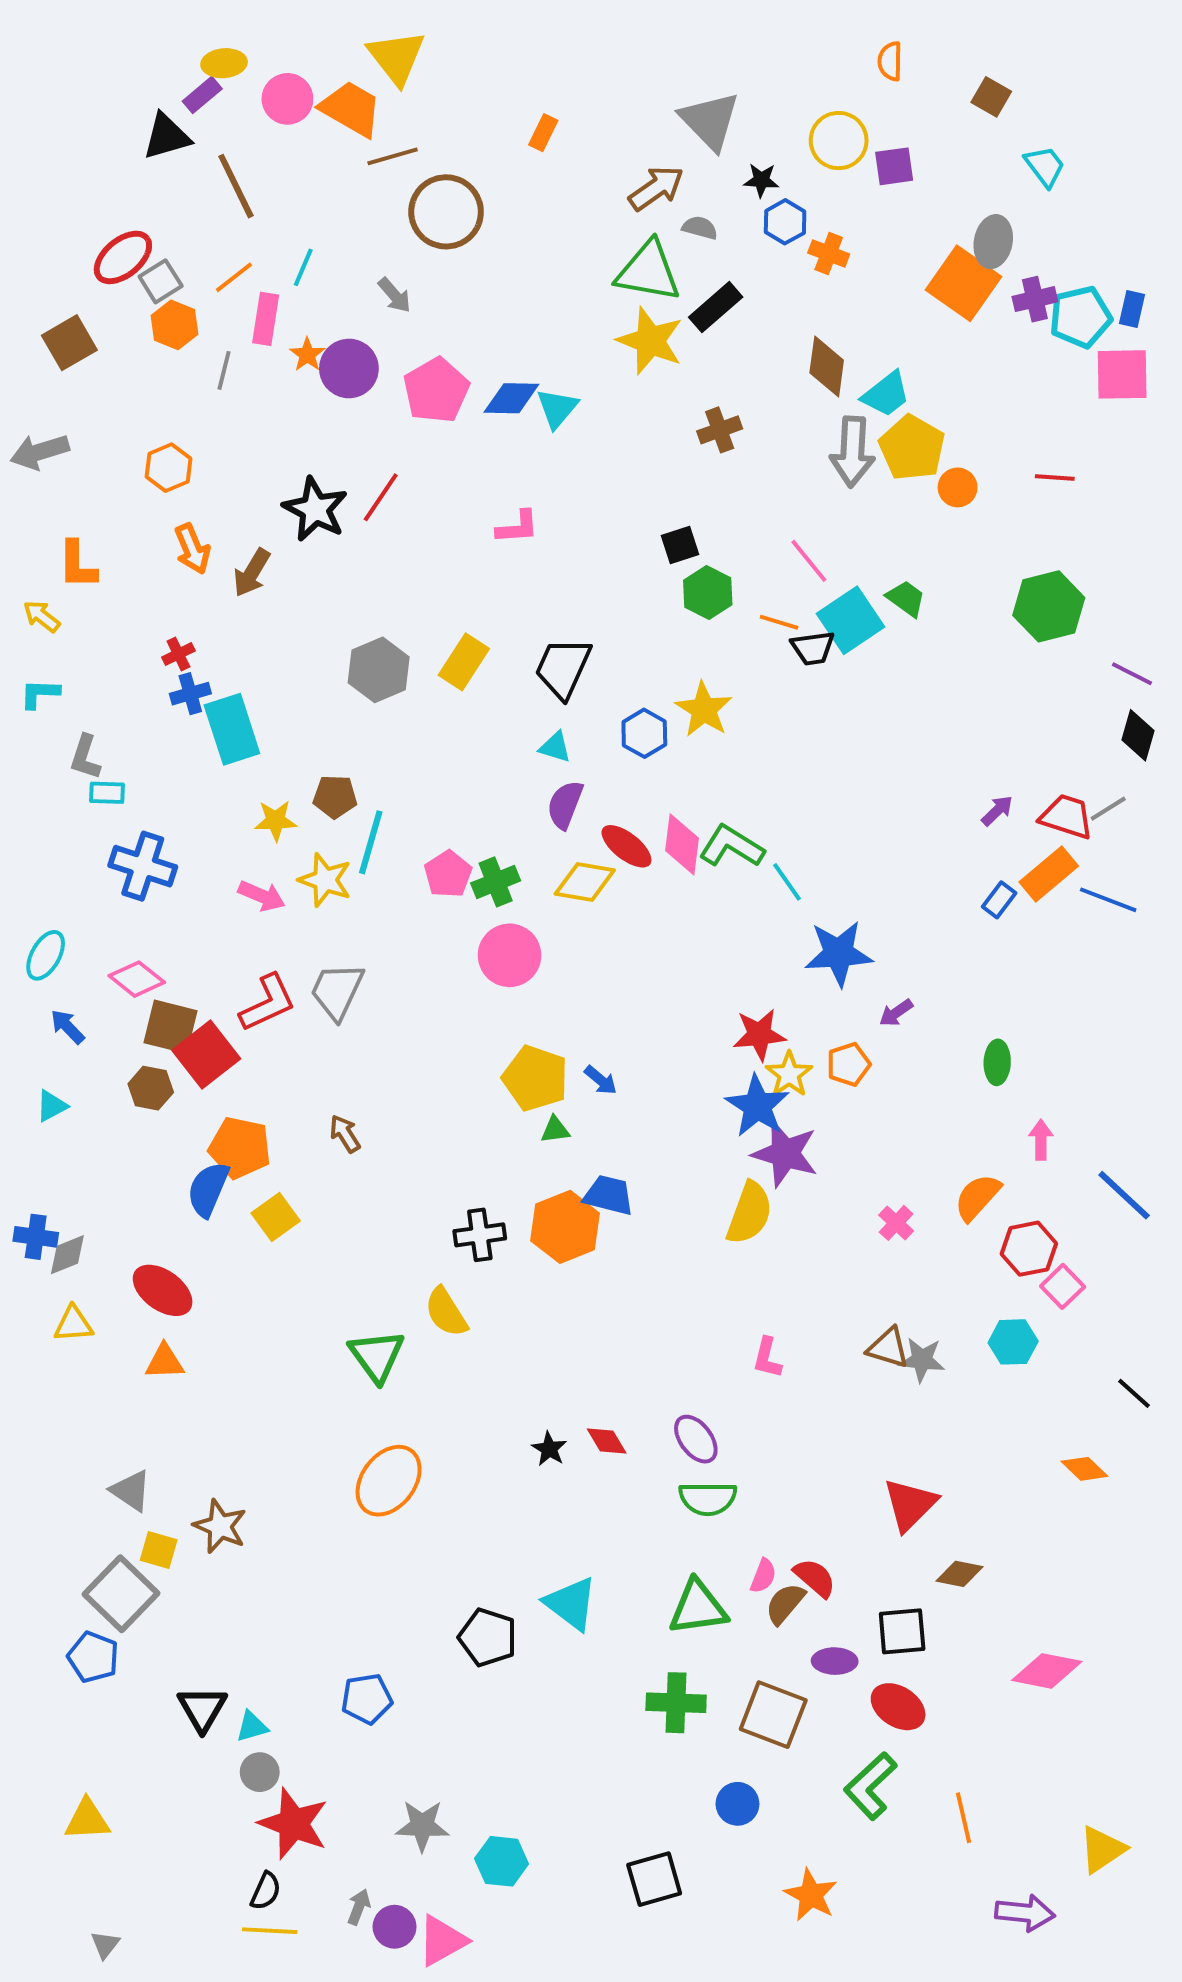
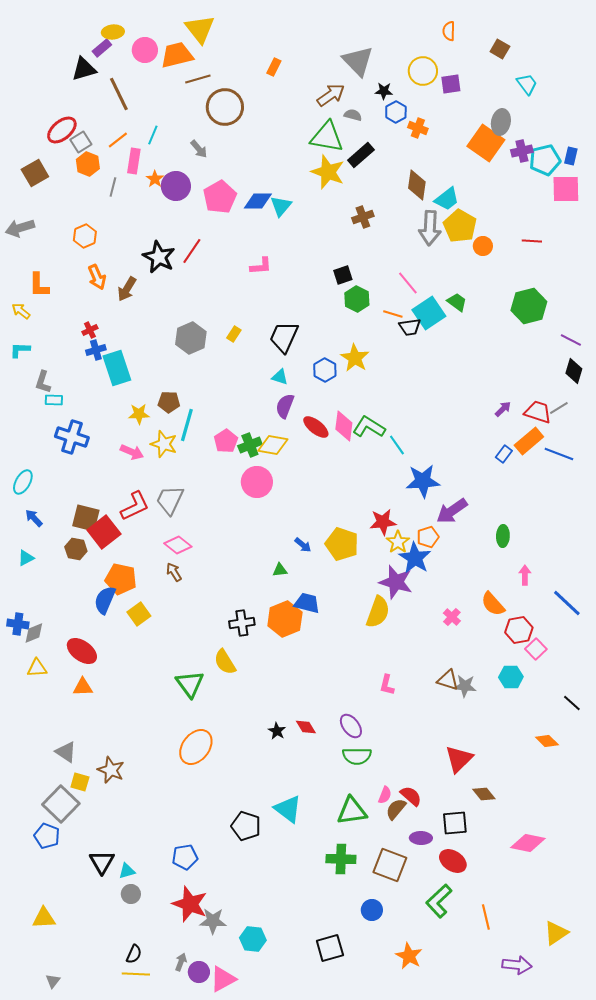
orange trapezoid: (351, 109) -> (177, 55), turned -44
yellow rectangle: (464, 662) -> (234, 334), size x0.6
yellow diamond: (585, 882) -> (273, 445), moved
pink diamond: (137, 979) -> (178, 545), moved
purple arrow: (896, 1013) -> (452, 511), size x1.8
yellow pentagon: (535, 1078) -> (342, 544), moved
blue star: (757, 1106) -> (415, 558), moved
orange semicircle: (977, 1197) -> (493, 604), turned -84
brown diamond: (960, 1574) -> (484, 794), turned 40
red star: (293, 1824) -> (190, 904), moved

